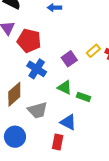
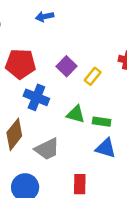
yellow rectangle: (93, 51) -> (93, 76), moved
purple square: (69, 59) -> (67, 66), moved
blue triangle: (68, 122) -> (106, 148), moved

